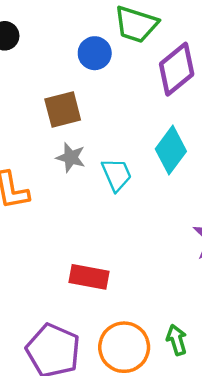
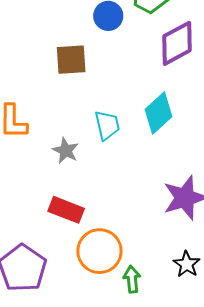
gray star: (71, 157) -> (66, 151), moved
orange circle: (124, 347) -> (99, 251), moved

